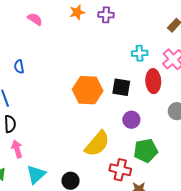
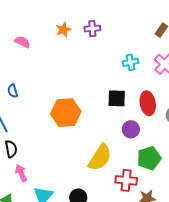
red ellipse: (153, 81) -> (148, 103), moved
orange hexagon: (88, 90) -> (66, 113), moved

